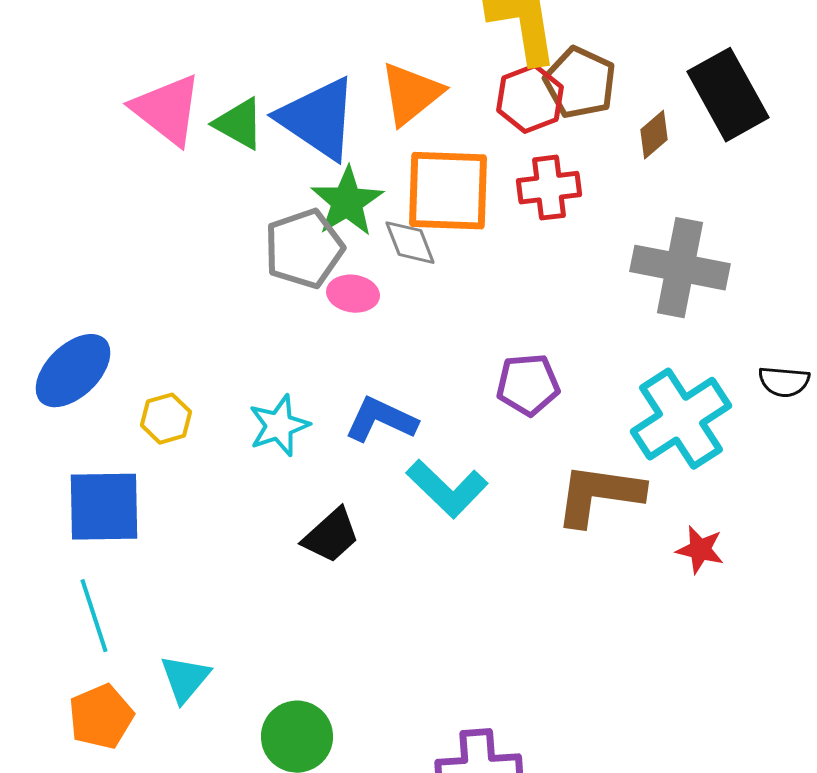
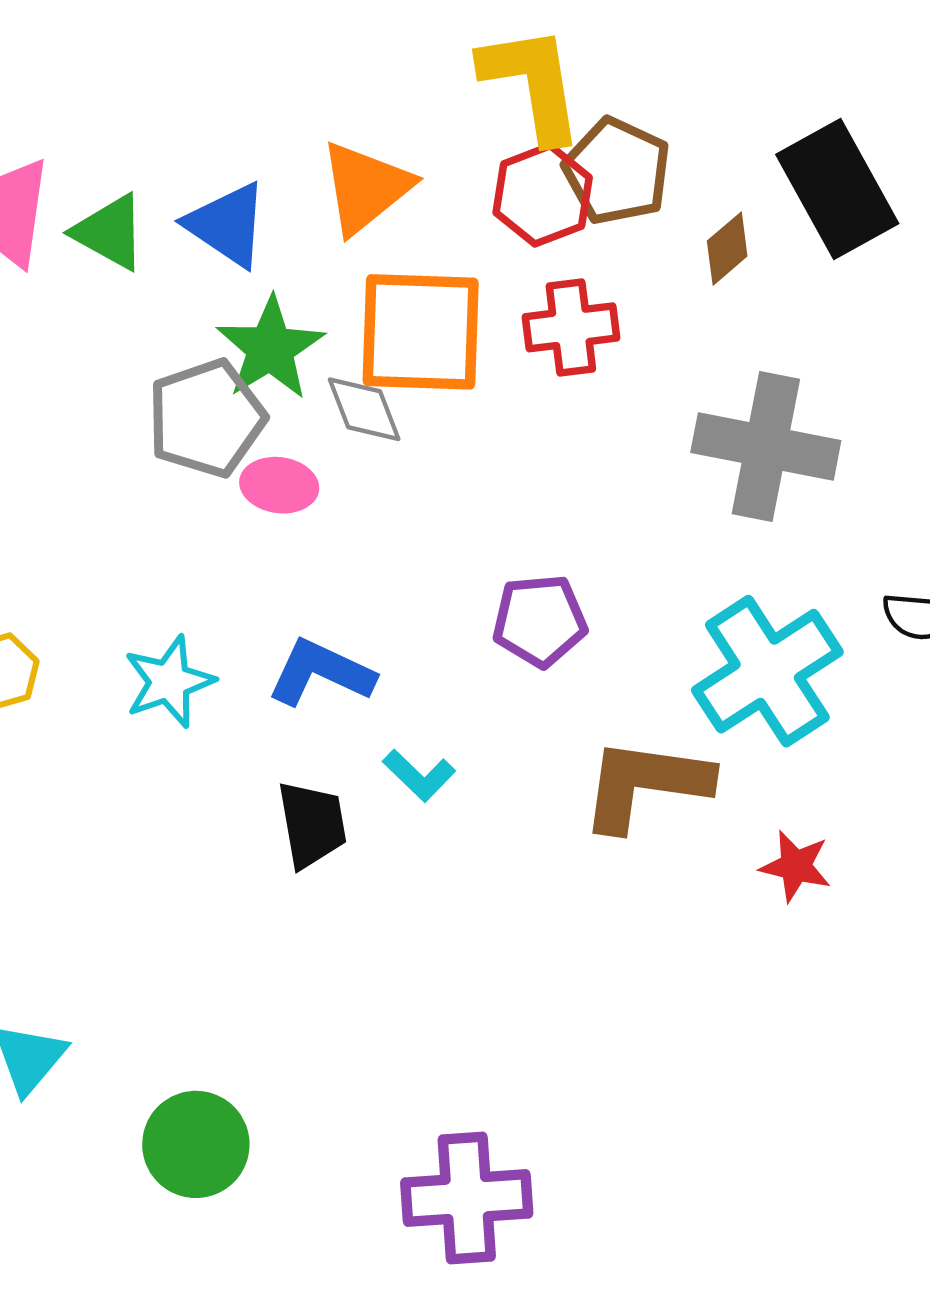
blue triangle: (318, 119) -> (227, 225), size x0.7
cyan L-shape: (447, 489) -> (419, 775), size x0.6
black trapezoid: (331, 536) -> (312, 824), moved, turned -58

